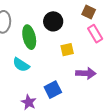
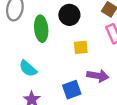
cyan semicircle: (21, 65) -> (28, 69), moved
blue square: (53, 90) -> (72, 90), moved

